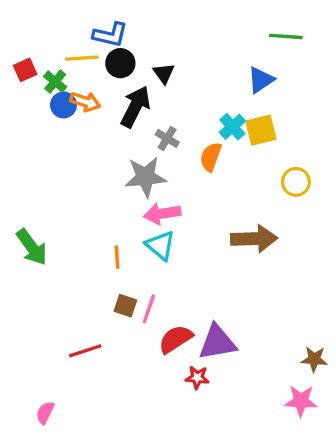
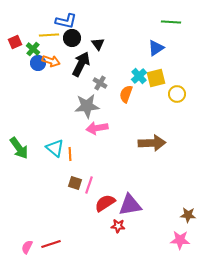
yellow circle: (296, 182) -> (177, 94), moved
cyan triangle: (160, 245) -> (55, 148), moved
red line: (85, 351) -> (51, 244), moved

